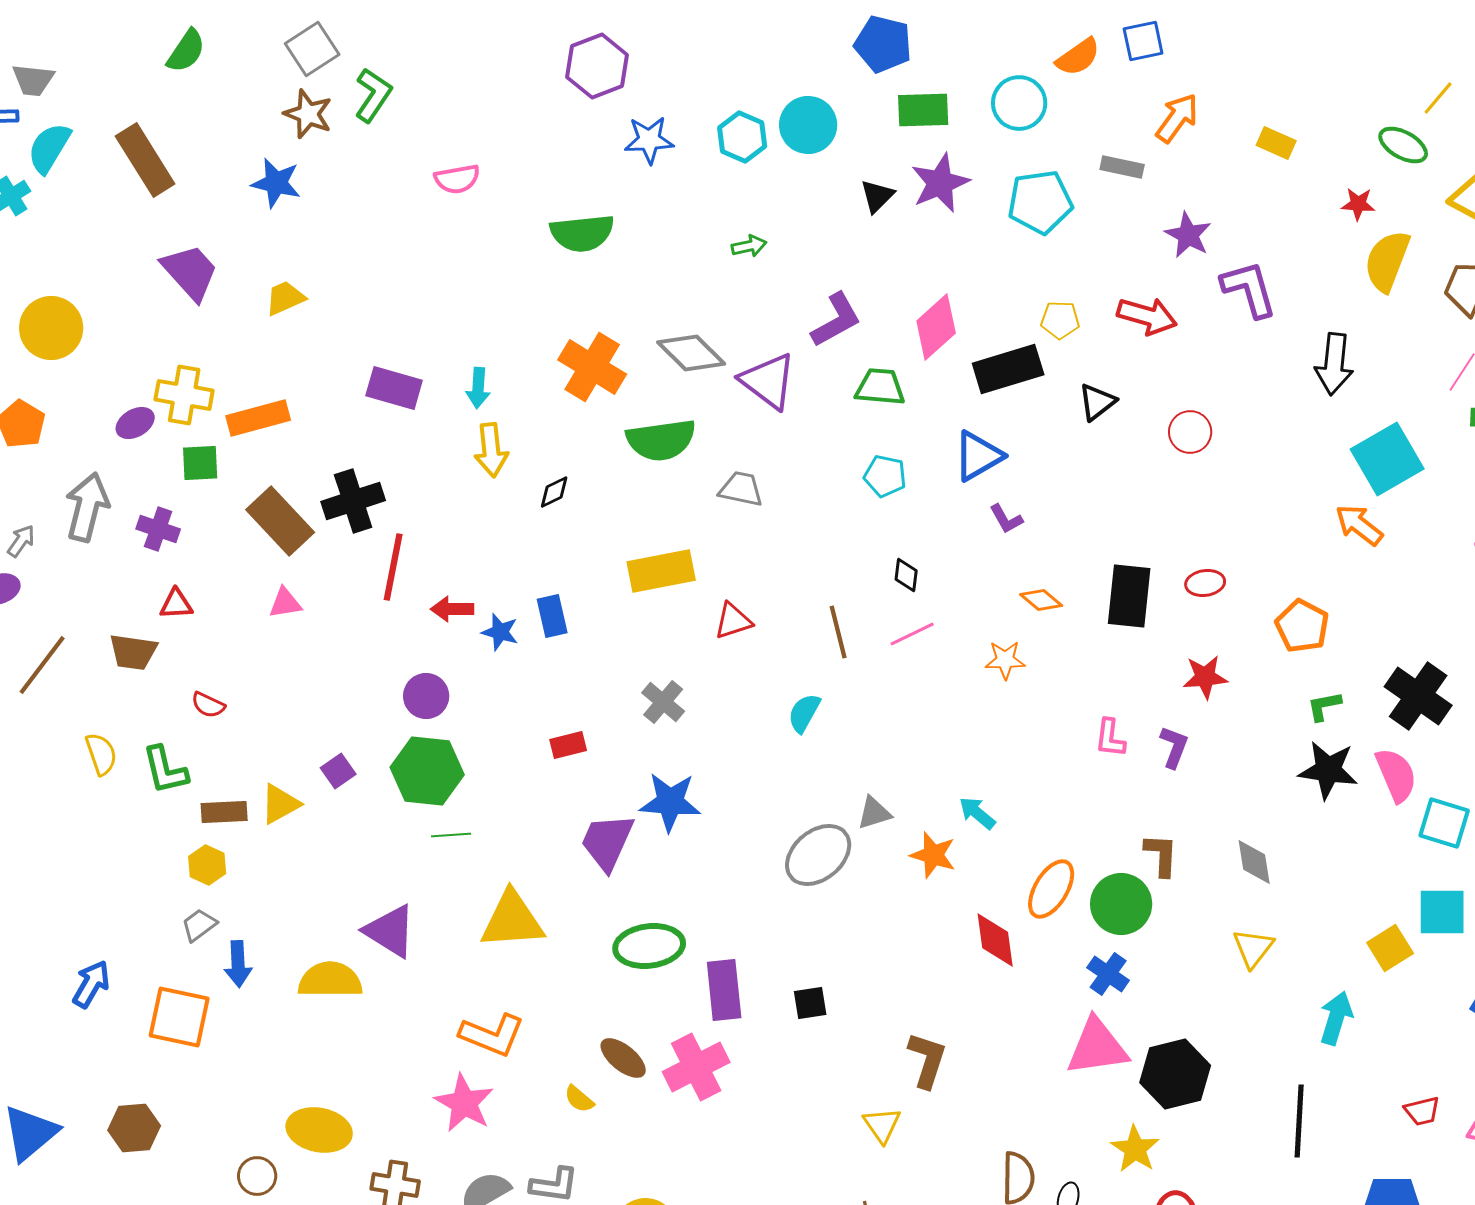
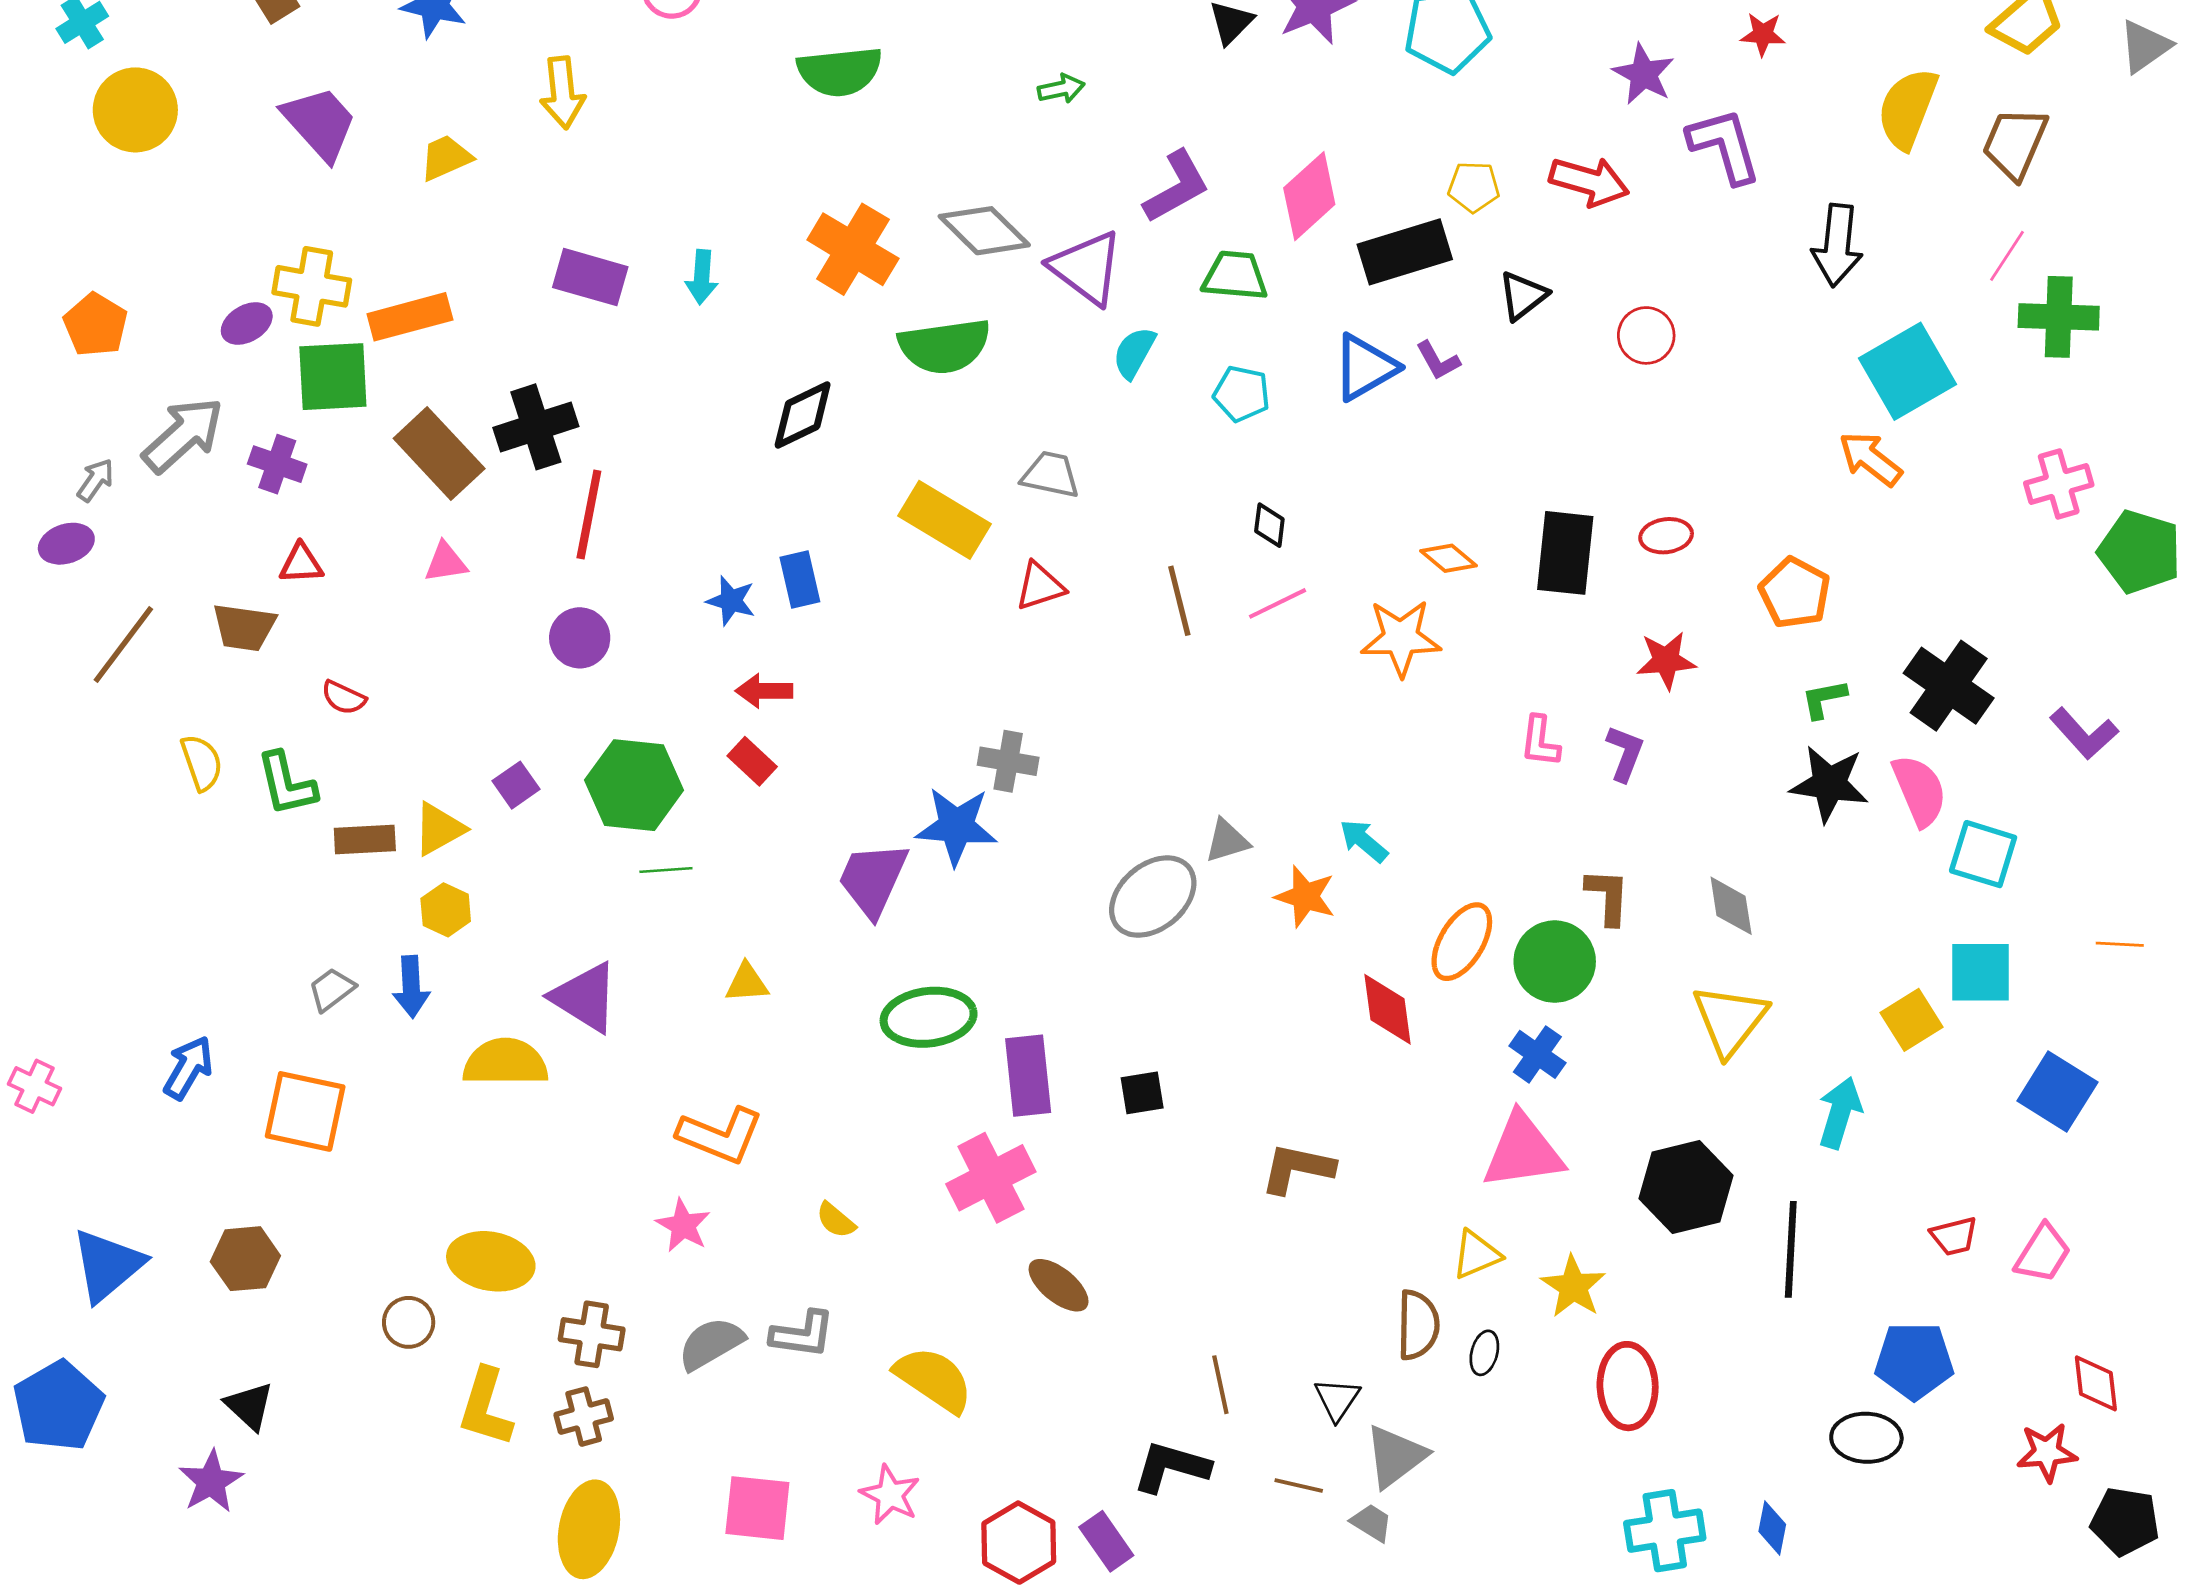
red star: (1358, 204) -> (1763, 34), moved
yellow circle: (51, 328) -> (135, 110), moved
yellow arrow: (491, 450) -> (562, 93), moved
green square: (200, 463) -> (333, 377), size x1.5
gray trapezoid: (741, 489) -> (1051, 475), moved
black diamond: (554, 492) -> (803, 415), size x1.6
gray arrow: (87, 507) -> (183, 435), turned 34
purple L-shape: (1006, 519) -> (1438, 361), moved
yellow rectangle: (661, 571) -> (944, 520), turned 42
red arrow: (452, 609) -> (764, 691), moved
orange star: (1005, 660) -> (1401, 638), size x1.5
purple circle: (426, 696) -> (580, 638), moved
gray cross: (663, 702) -> (1008, 761), moved, turned -30
cyan semicircle: (804, 713) -> (1134, 353), moved
red rectangle: (568, 745) -> (752, 761), moved, turned 57
yellow hexagon: (207, 865) -> (446, 910), moved
yellow triangle: (512, 920) -> (747, 983), size x0.5
yellow triangle: (1253, 948) -> (1730, 1020), size x1.4
blue arrow: (238, 964) -> (411, 987), moved
brown ellipse: (623, 1058) -> (1059, 1285), moved
brown L-shape: (927, 1060) -> (1297, 1168), turned -96
black hexagon: (1175, 1074) -> (1686, 1187), moved
pink star: (464, 1103) -> (683, 1226), size x0.7
yellow triangle: (882, 1125) -> (1476, 1255), moved, turned 42

